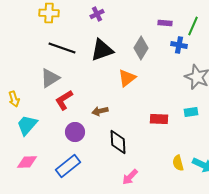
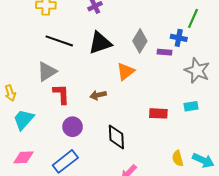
purple rectangle: (165, 23) -> (164, 52), moved
red L-shape: (64, 100) -> (61, 94), turned 120
brown arrow: (100, 111) -> (98, 95), moved

